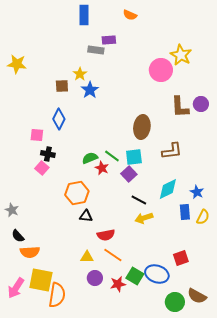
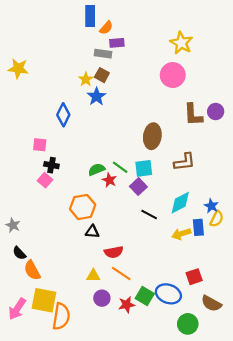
orange semicircle: (130, 15) -> (106, 28), moved, turned -72
yellow star: (181, 55) -> (181, 43), moved
brown square: (62, 86) -> (102, 75), moved, turned 32
blue diamond: (59, 119) -> (63, 115), moved
yellow semicircle: (203, 217) -> (217, 219), moved
yellow arrow: (144, 218) -> (181, 234), moved
orange semicircle: (30, 252) -> (32, 270), turned 66
brown semicircle: (197, 296) -> (211, 304), moved

